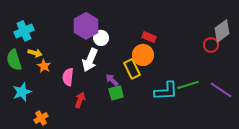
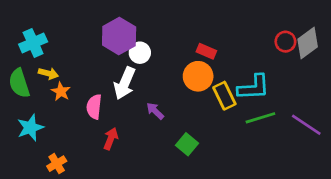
red circle: (211, 45) -> (285, 42), moved
yellow rectangle: (132, 69) -> (224, 96), moved
cyan L-shape: (166, 91) -> (254, 87), moved
green square: (116, 93) -> (187, 144), moved, turned -35

